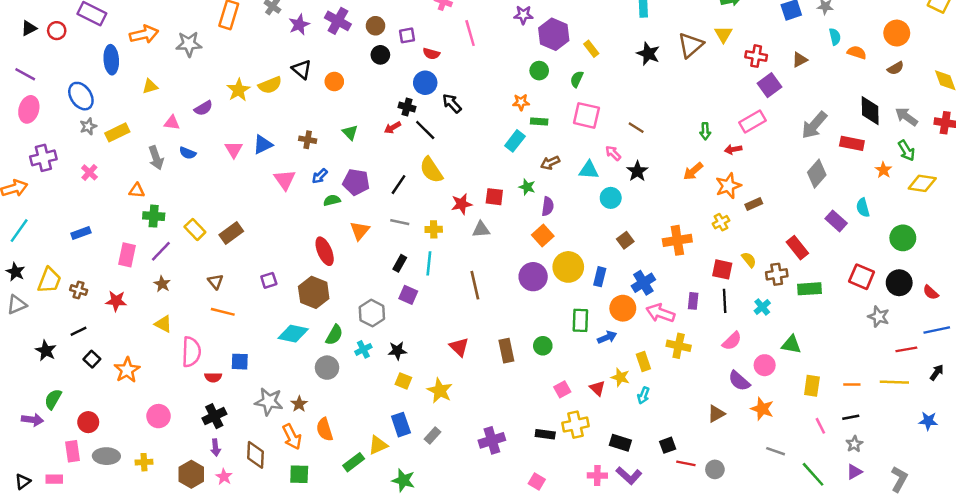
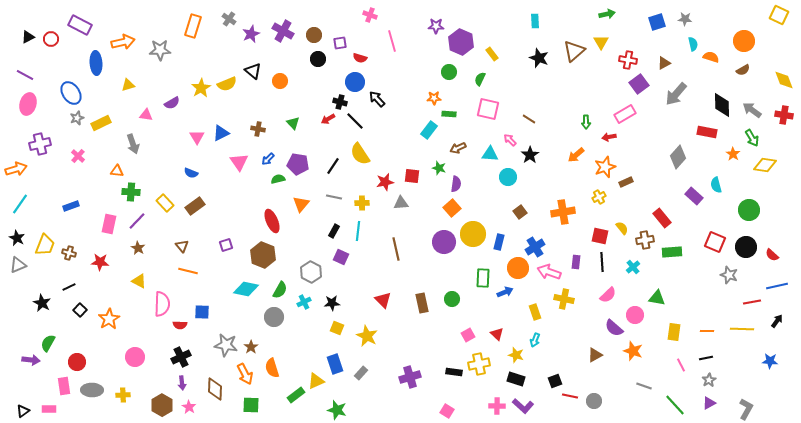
gray arrow: (814, 125) -> (676, 94), moved
blue semicircle: (188, 153) -> (191, 173), moved
yellow star: (620, 377) -> (516, 355), moved

